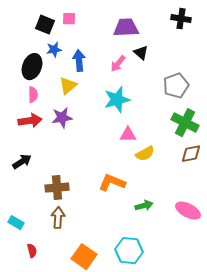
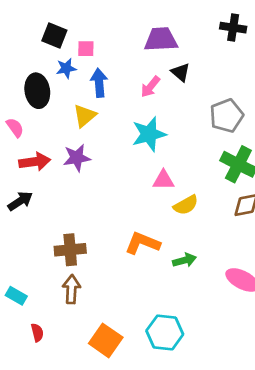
pink square: (69, 19) -> (86, 49), moved
black ellipse: (32, 67) -> (37, 91), turned -30
pink semicircle: (33, 95) -> (15, 127), moved, turned -35
black arrow: (22, 162) -> (20, 201), moved
green arrow: (144, 206) -> (184, 260), moved

